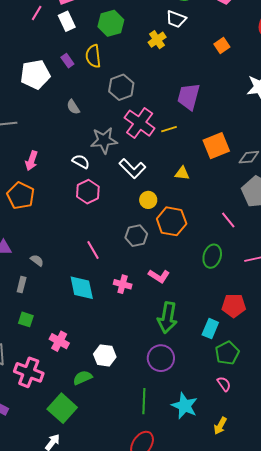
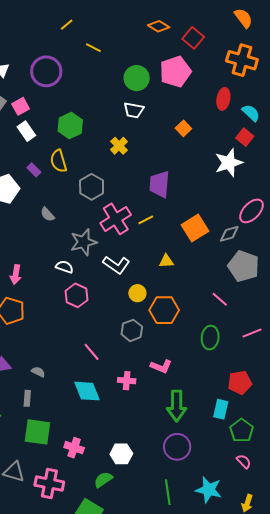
yellow cross: (157, 40) -> (119, 146), moved
pink cross: (140, 123) -> (116, 219), turned 32
green square: (26, 319) -> (37, 432), size x1.8

